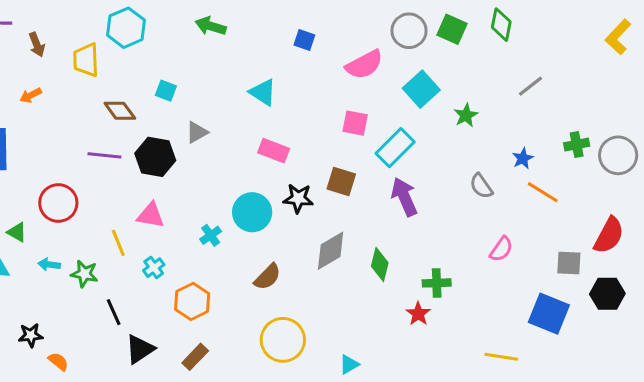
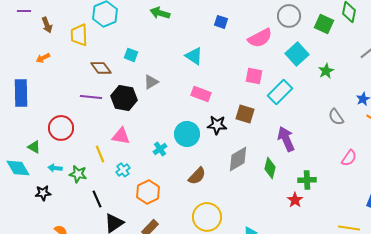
green square: (452, 29) -> (324, 24), moved
purple arrow: (404, 197) -> (286, 139), moved
black star: (31, 335) -> (43, 193), moved

